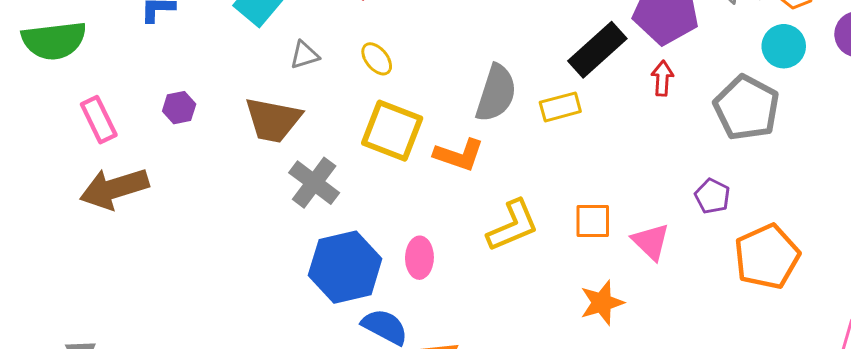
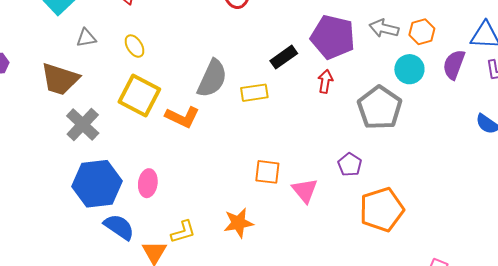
black rectangle: (597, 50) -> (284, 57), size x0.7
yellow L-shape: (513, 226) -> (183, 232), moved, size x0.7
orange star: (602, 303) -> (238, 223), moved

